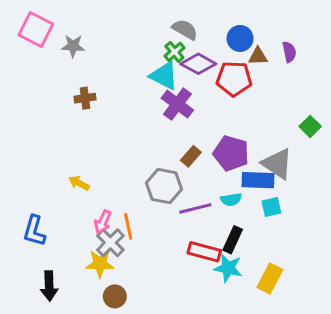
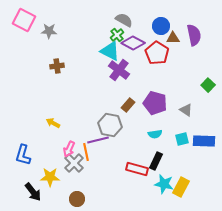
purple semicircle: (289, 52) -> (194, 35), size x1.5
red pentagon: (234, 79) -> (157, 53), turned 30
gray triangle: (277, 164) -> (186, 110), size x0.6
blue rectangle: (258, 180) -> (204, 141), moved
purple line: (195, 208) -> (98, 140), moved
yellow star: (100, 264) -> (50, 177), moved
cyan star: (228, 268) -> (164, 184), moved
black arrow: (49, 286) -> (33, 192), turned -36

